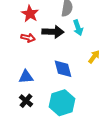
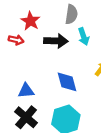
red arrow: (28, 38) -> (16, 40), moved
black cross: (26, 101) -> (26, 117), size x1.5

